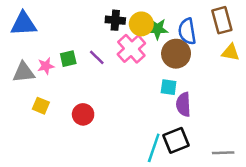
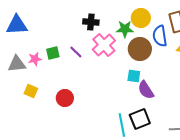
yellow circle: (141, 24) -> (141, 18), moved
blue semicircle: (187, 31) -> (160, 36), moved
purple semicircle: (183, 104) -> (146, 90), turned -30
cyan line: (154, 148) -> (122, 125), turned -30

